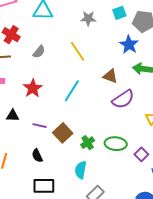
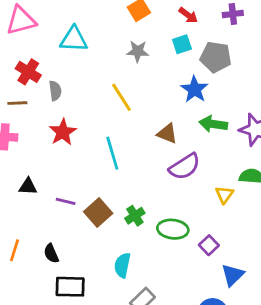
gray semicircle: (39, 52) -> (55, 91), moved, turned -48
red star: (33, 88) -> (63, 132), moved
cyan line: (72, 91) -> (112, 153), turned -50
green cross: (88, 143) -> (135, 216), moved
black semicircle: (37, 156) -> (51, 253), moved

